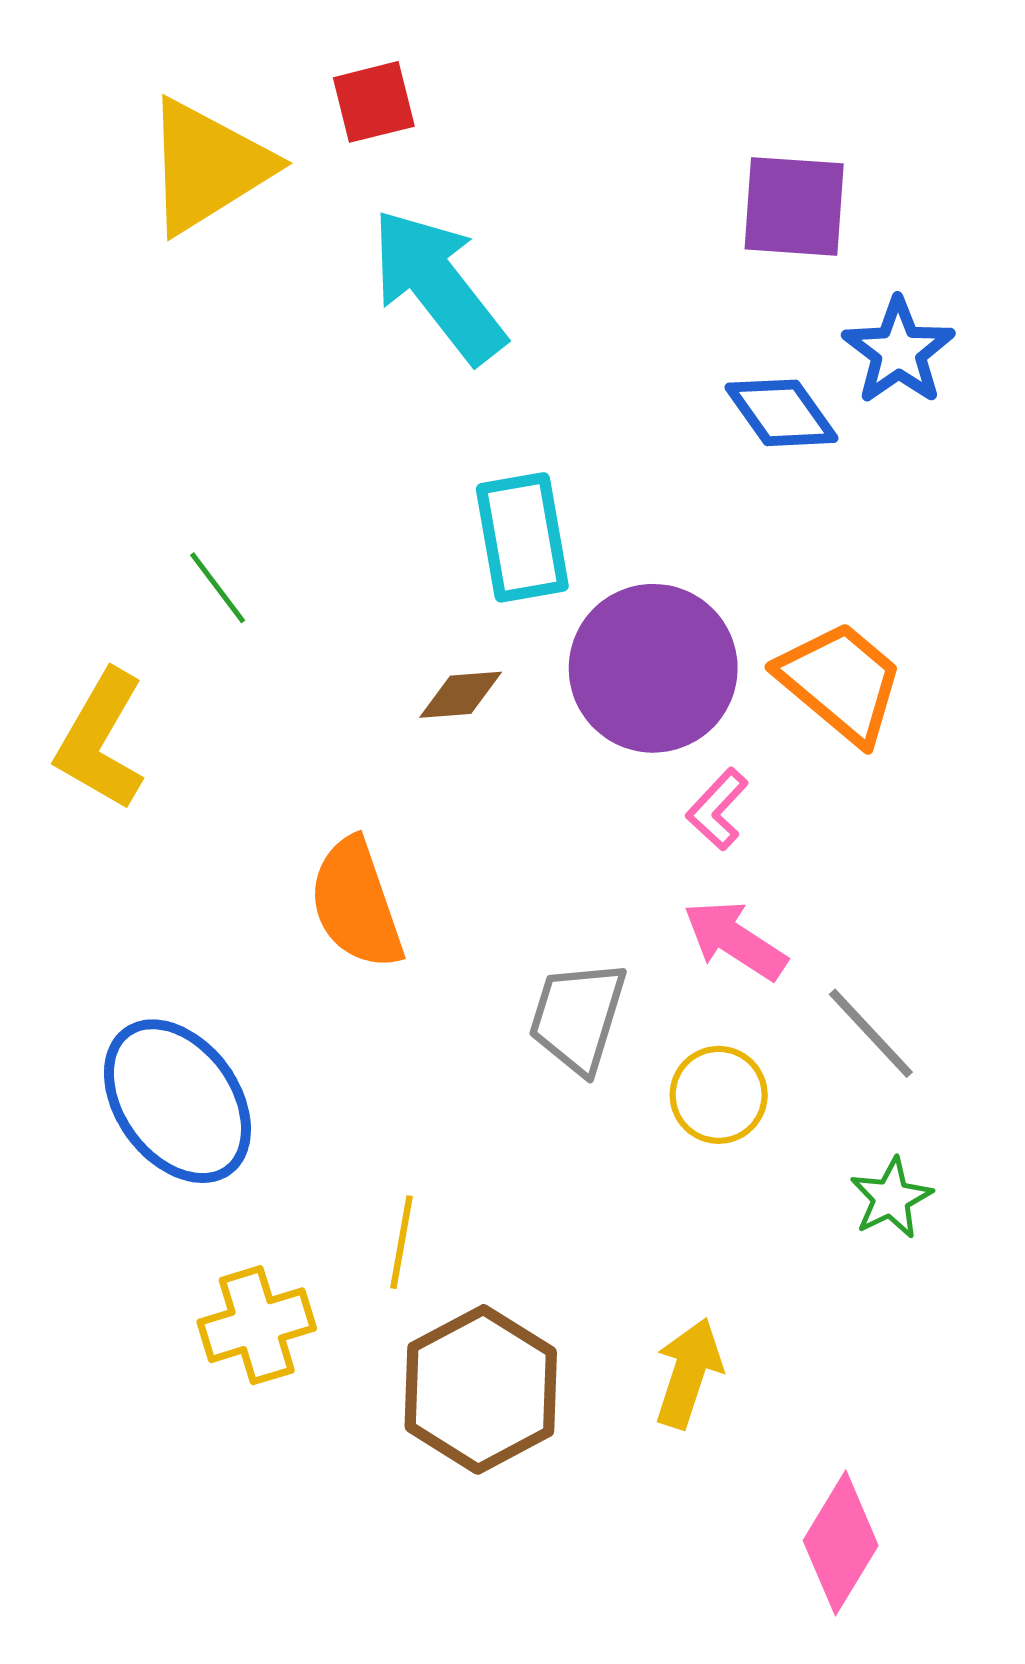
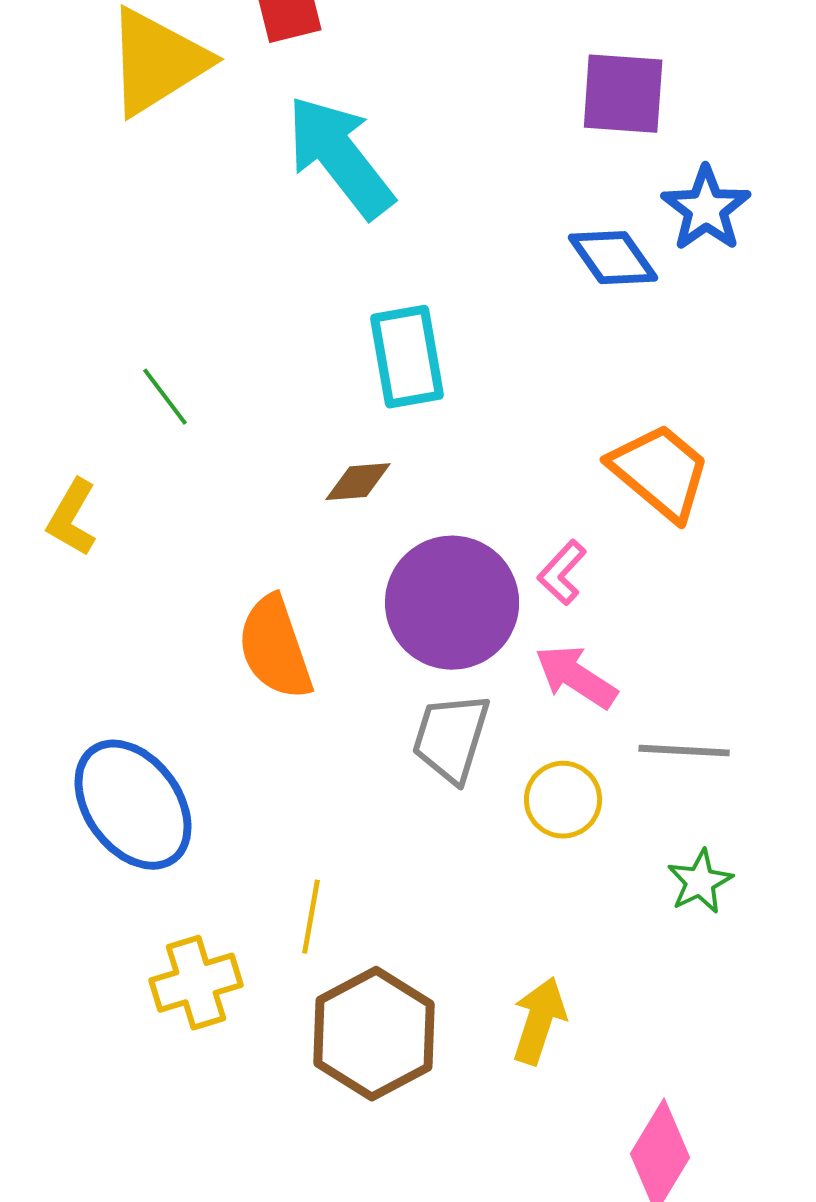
purple circle: (653, 668) -> (452, 603), moved
yellow L-shape: (101, 740) -> (72, 518), size x0.7
gray line: (871, 1033) -> (684, 751), turned -44

